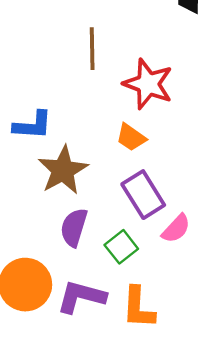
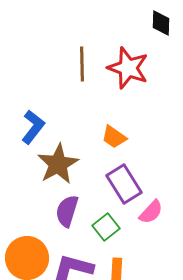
red star: (148, 84) -> (128, 68), moved
blue L-shape: (33, 125) -> (33, 127), turned -56

